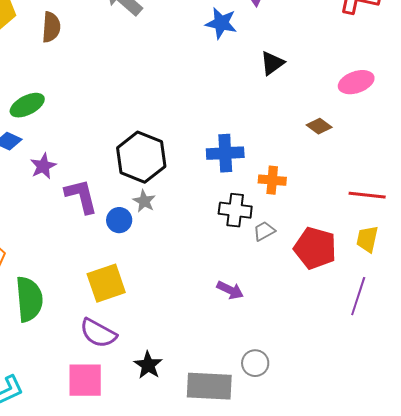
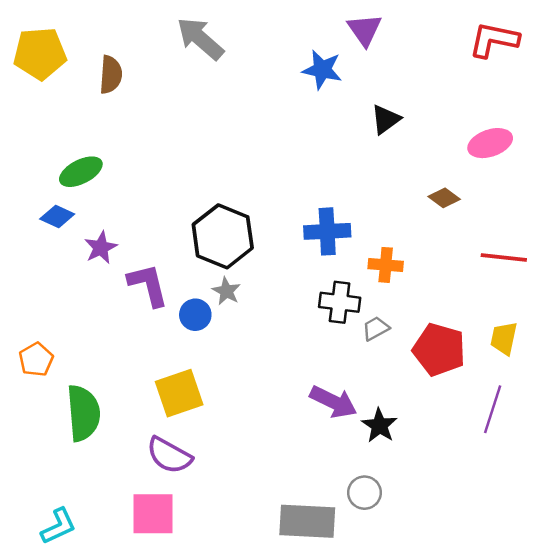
red line: (367, 195) -> (504, 258), moved
purple arrow: (230, 290) -> (333, 402), size x1.4
black star: (148, 365) -> (379, 425), moved

